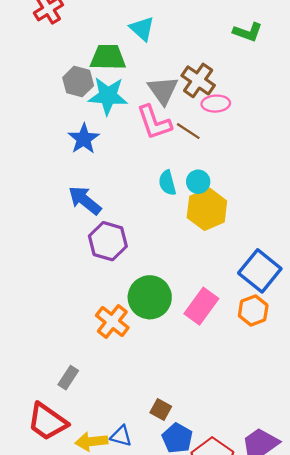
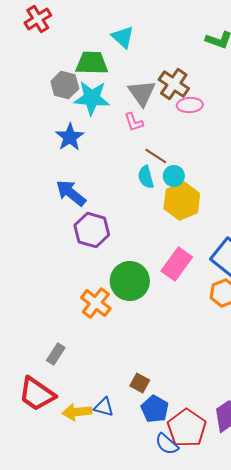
pink L-shape: (154, 122) -> (134, 122), size x0.6
brown line: (188, 131) -> (156, 156), moved
pink rectangle: (201, 306) -> (177, 264), moved

